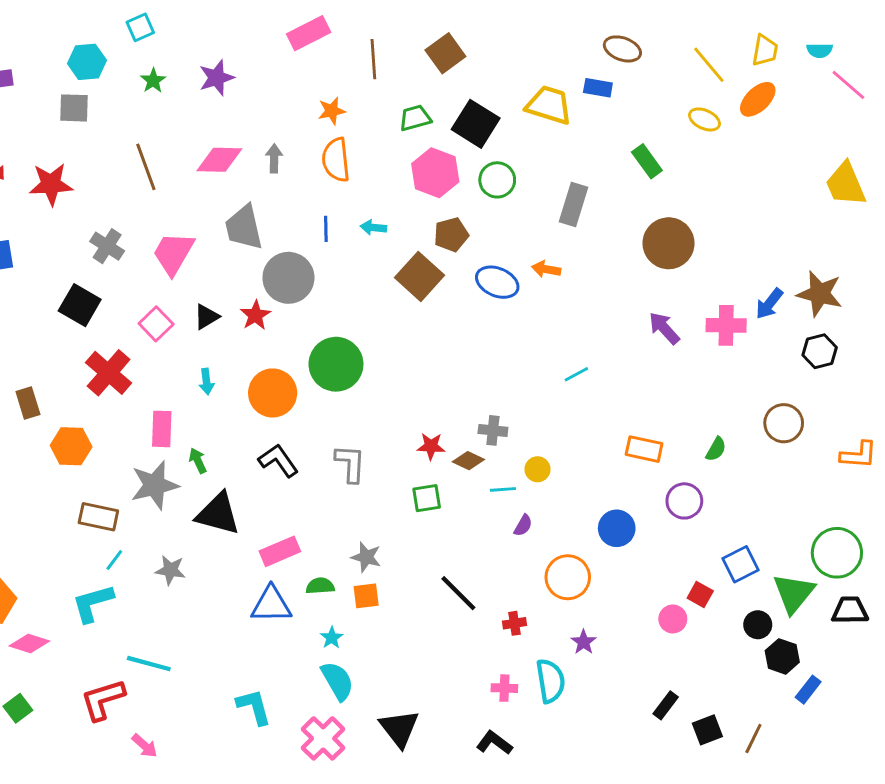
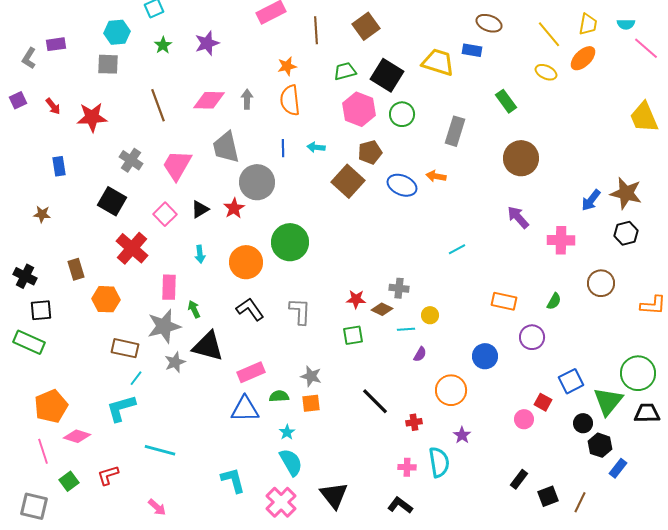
pink cross: (726, 325) -> (561, 240), moved
gray star: (170, 570) -> (175, 362), moved, turned -30
red L-shape: (103, 700) -> (108, 475), moved, size x0.7

